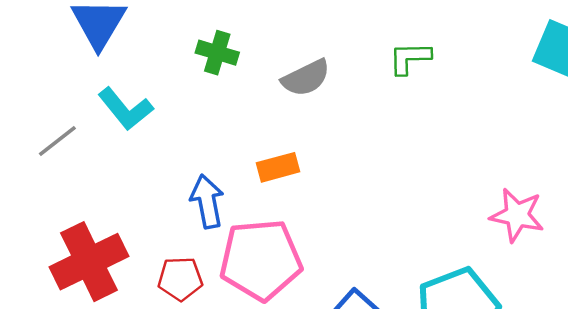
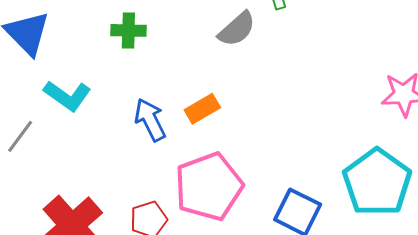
gray semicircle: (306, 78) -> (237, 29), moved
blue arrow: (207, 201) -> (150, 120), moved

